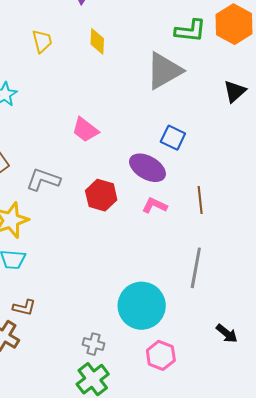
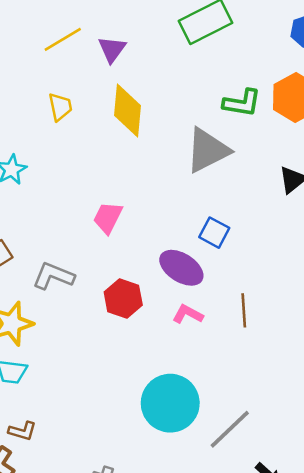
yellow diamond: (97, 41) -> (128, 111), size x1.6
pink trapezoid: (85, 130) -> (108, 218), turned 76
gray line: (196, 268) -> (230, 429), moved, turned 33
cyan circle: (142, 306) -> (170, 403), moved

